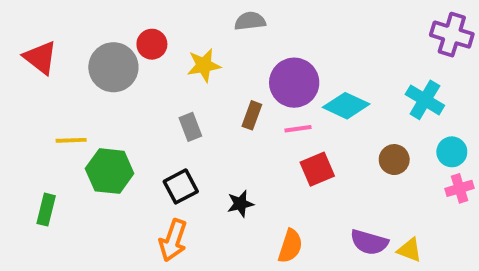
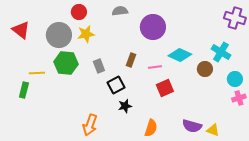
gray semicircle: (250, 21) -> (120, 11), moved
red circle: (152, 44) -> (79, 12), moved
yellow star: (204, 65) -> (86, 34), moved
purple circle: (294, 83) -> (153, 27), moved
brown circle: (394, 160) -> (205, 69), moved
green hexagon: (110, 171) -> (66, 63), moved
black square: (181, 186) -> (116, 85), moved
green rectangle: (46, 210) -> (24, 90), moved

